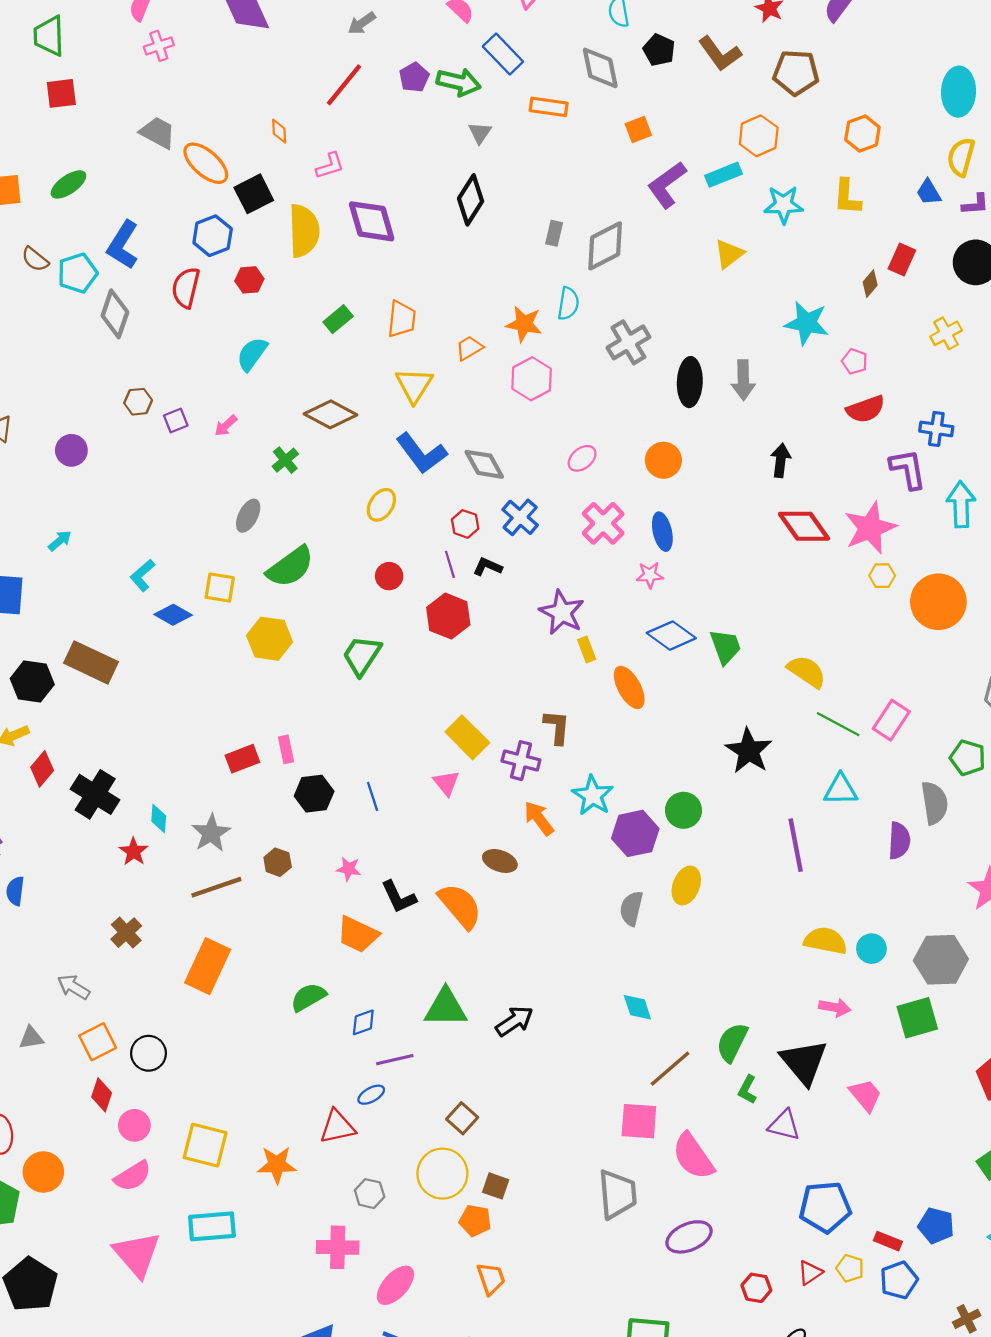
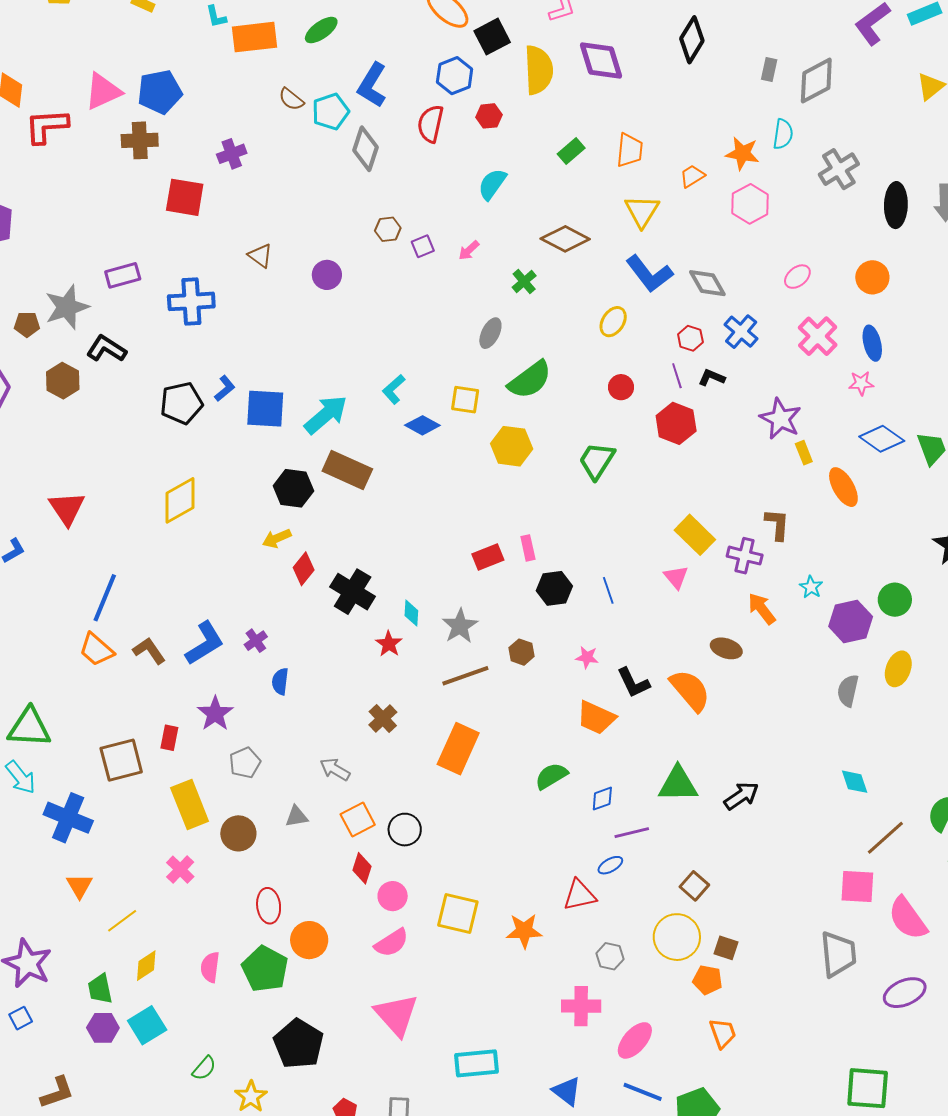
cyan arrow: (60, 541) -> (326, 415), moved, size x2.0
cyan star: (593, 795) -> (811, 587), size x0.6
cyan rectangle: (212, 1226) -> (476, 1063), moved

